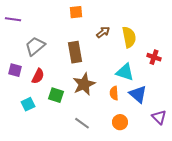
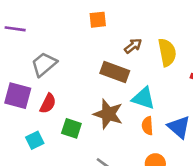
brown rectangle: (75, 52) -> (115, 72), moved, turned -60
purple square: (15, 70) -> (18, 96), size x1.5
cyan triangle: (125, 72) -> (144, 98), moved
brown star: (84, 84) -> (108, 114), turned -30

